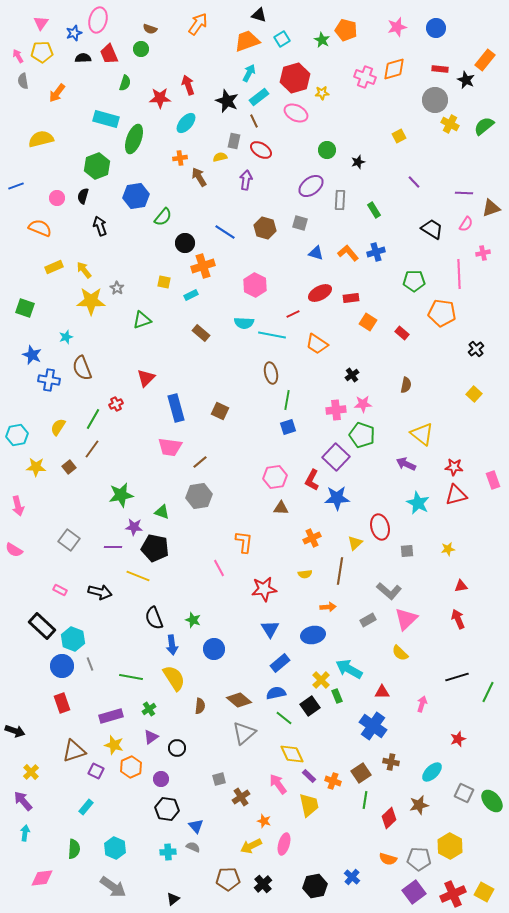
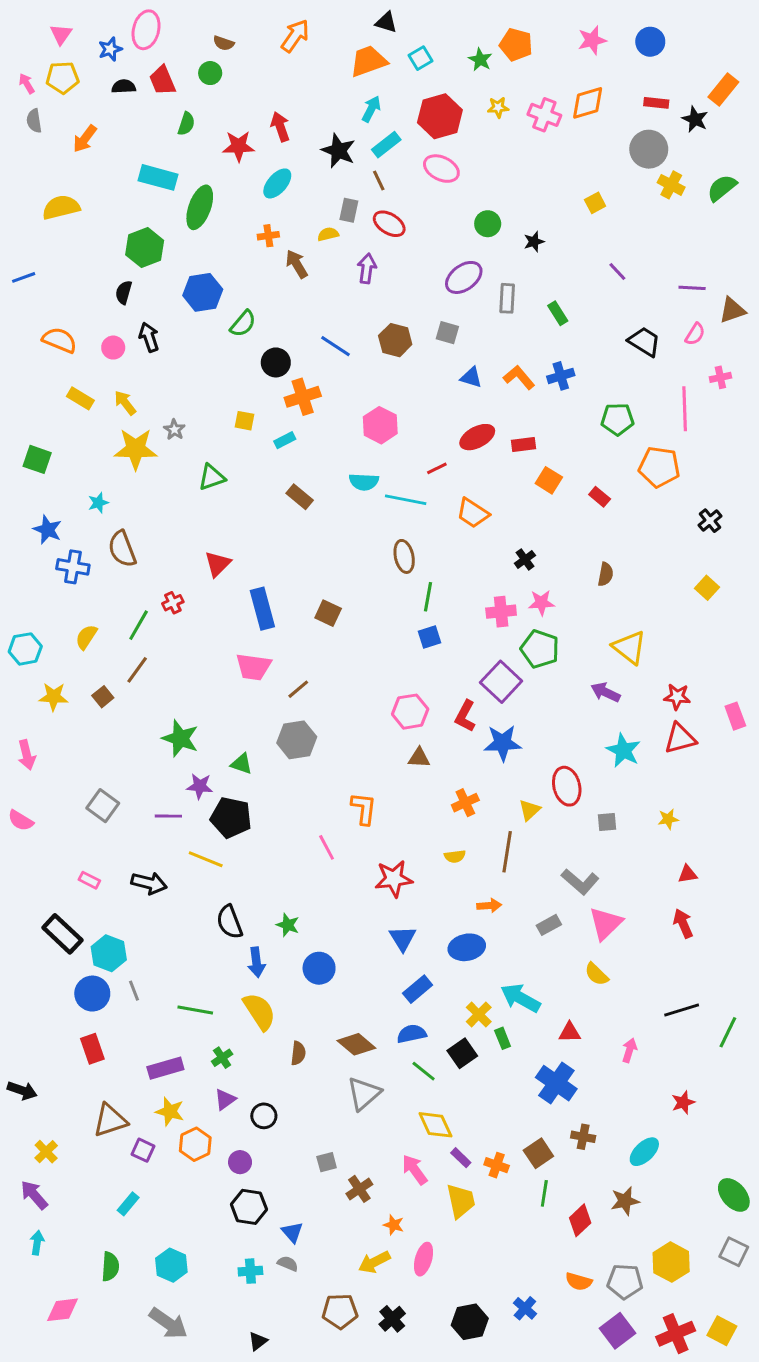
yellow star: (322, 93) -> (498, 107), moved
pink circle: (57, 198) -> (113, 348), moved
yellow rectangle: (54, 267) -> (80, 398), turned 54
green star: (121, 495) -> (180, 738), turned 30
gray square: (464, 793) -> (734, 1252), moved

